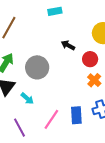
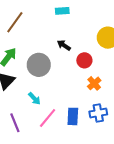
black arrow: (68, 45) -> (64, 45), moved
red circle: (90, 59) -> (84, 60), moved
cyan arrow: (27, 98) -> (34, 99), moved

